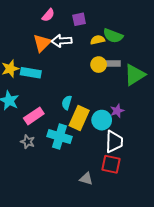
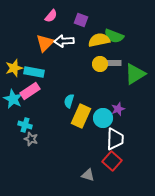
purple square: (79, 19) -> (81, 20), turned 32
yellow semicircle: (98, 40) -> (99, 40), size x1.5
pink rectangle: (34, 116) -> (30, 91), moved
cyan cross: (60, 137) -> (25, 125), moved, size x0.6
red square: (111, 164) -> (112, 161), turned 30

